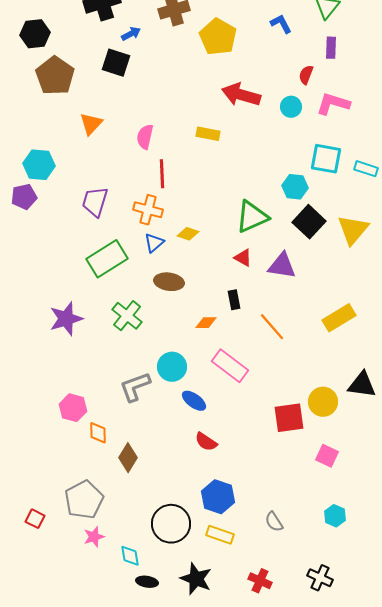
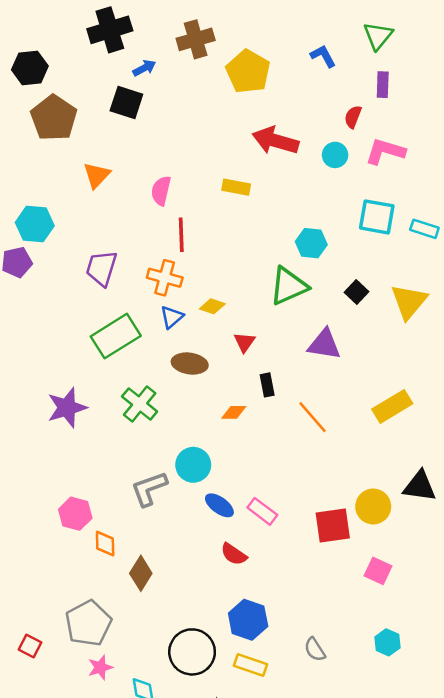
cyan hexagon: (295, 187) -> (311, 243), moved
black square: (309, 222) -> (357, 292), size x0.6
red triangle: (243, 258) -> (244, 342), moved, turned 36
pink rectangle: (230, 366) -> (262, 511), moved, size x0.7

